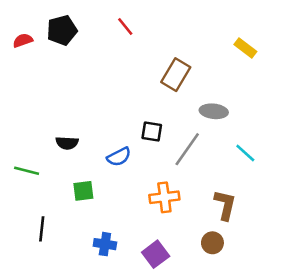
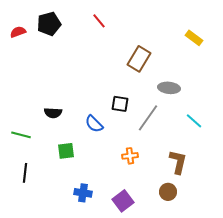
blue semicircle: (119, 157) -> (94, 124), turned 72
orange cross: (164, 197) -> (130, 156), size x0.7
black line: (42, 229) -> (25, 173), moved

